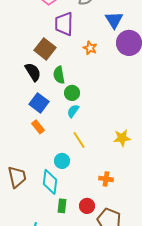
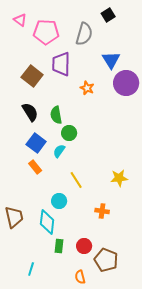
brown square: (45, 49) -> (32, 76), moved
cyan semicircle: (73, 111) -> (59, 151), moved
orange cross: (106, 179) -> (102, 211), moved

